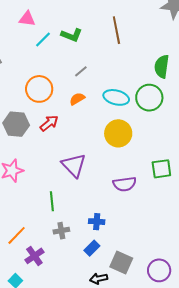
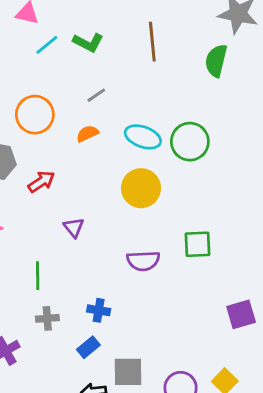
green semicircle: (162, 66) -> (216, 61), moved
red arrow: (49, 123) -> (41, 182), moved
purple triangle: (74, 165) -> (74, 227), size x0.6
gray square: (121, 263) -> (128, 372), turned -30

